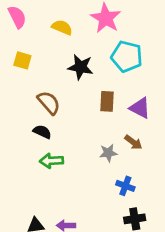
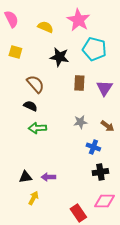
purple triangle: (140, 108) -> (104, 88), turned 36
brown arrow: (133, 142) -> (107, 126), moved

